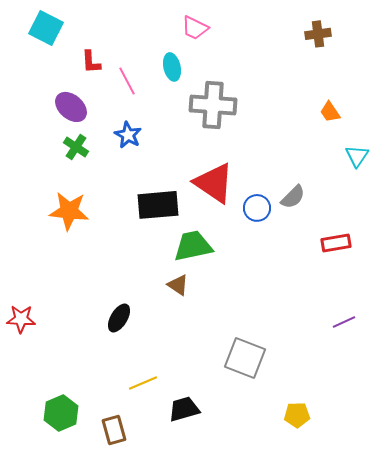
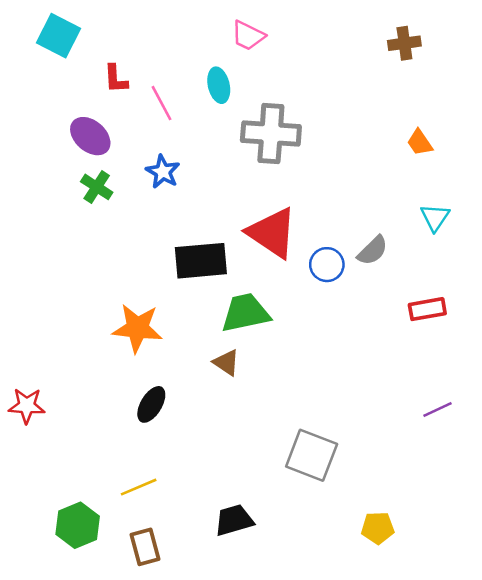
cyan triangle: (357, 156) -> (435, 217), moved
orange star: (69, 211) -> (137, 328), moved
yellow line: (143, 383) -> (139, 487), moved

